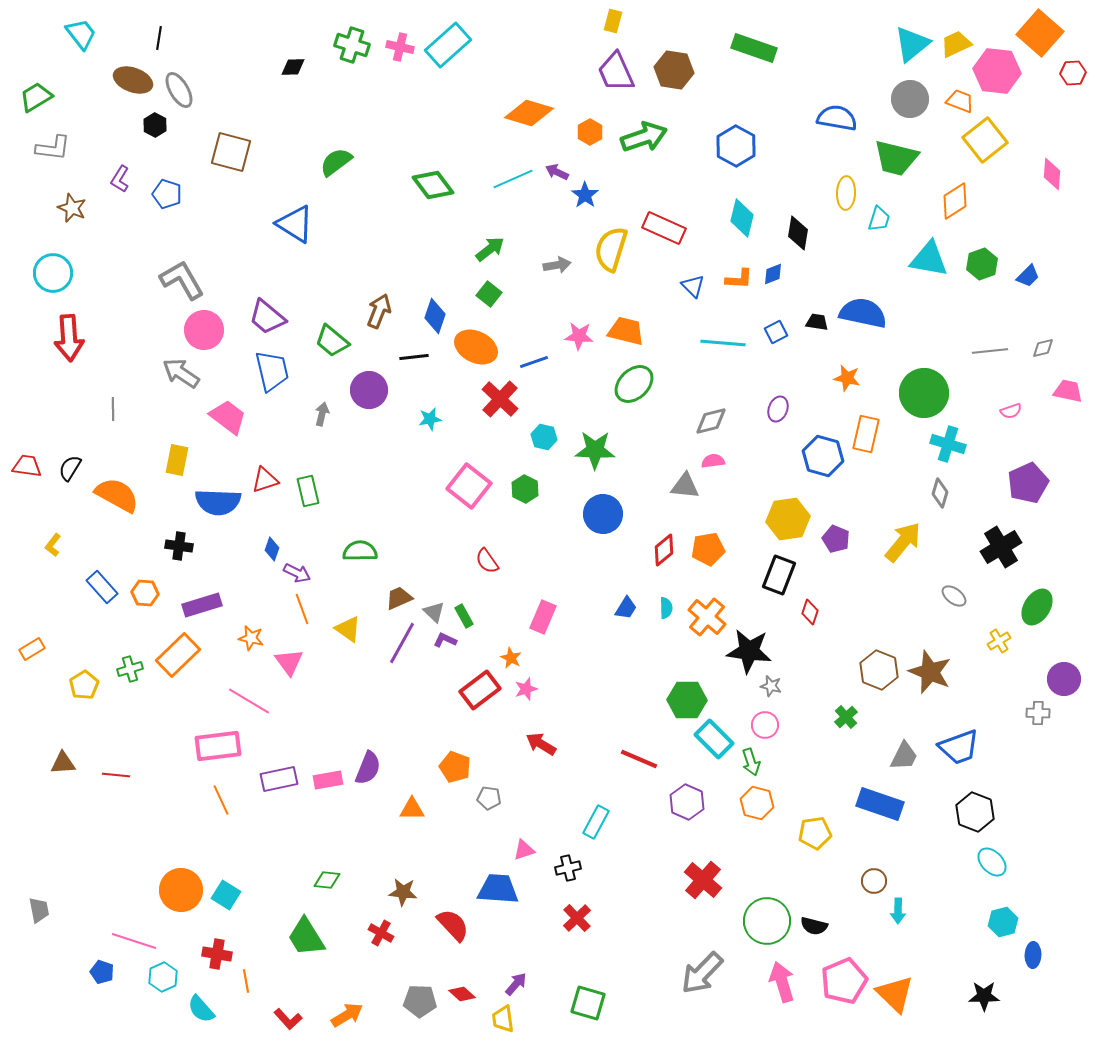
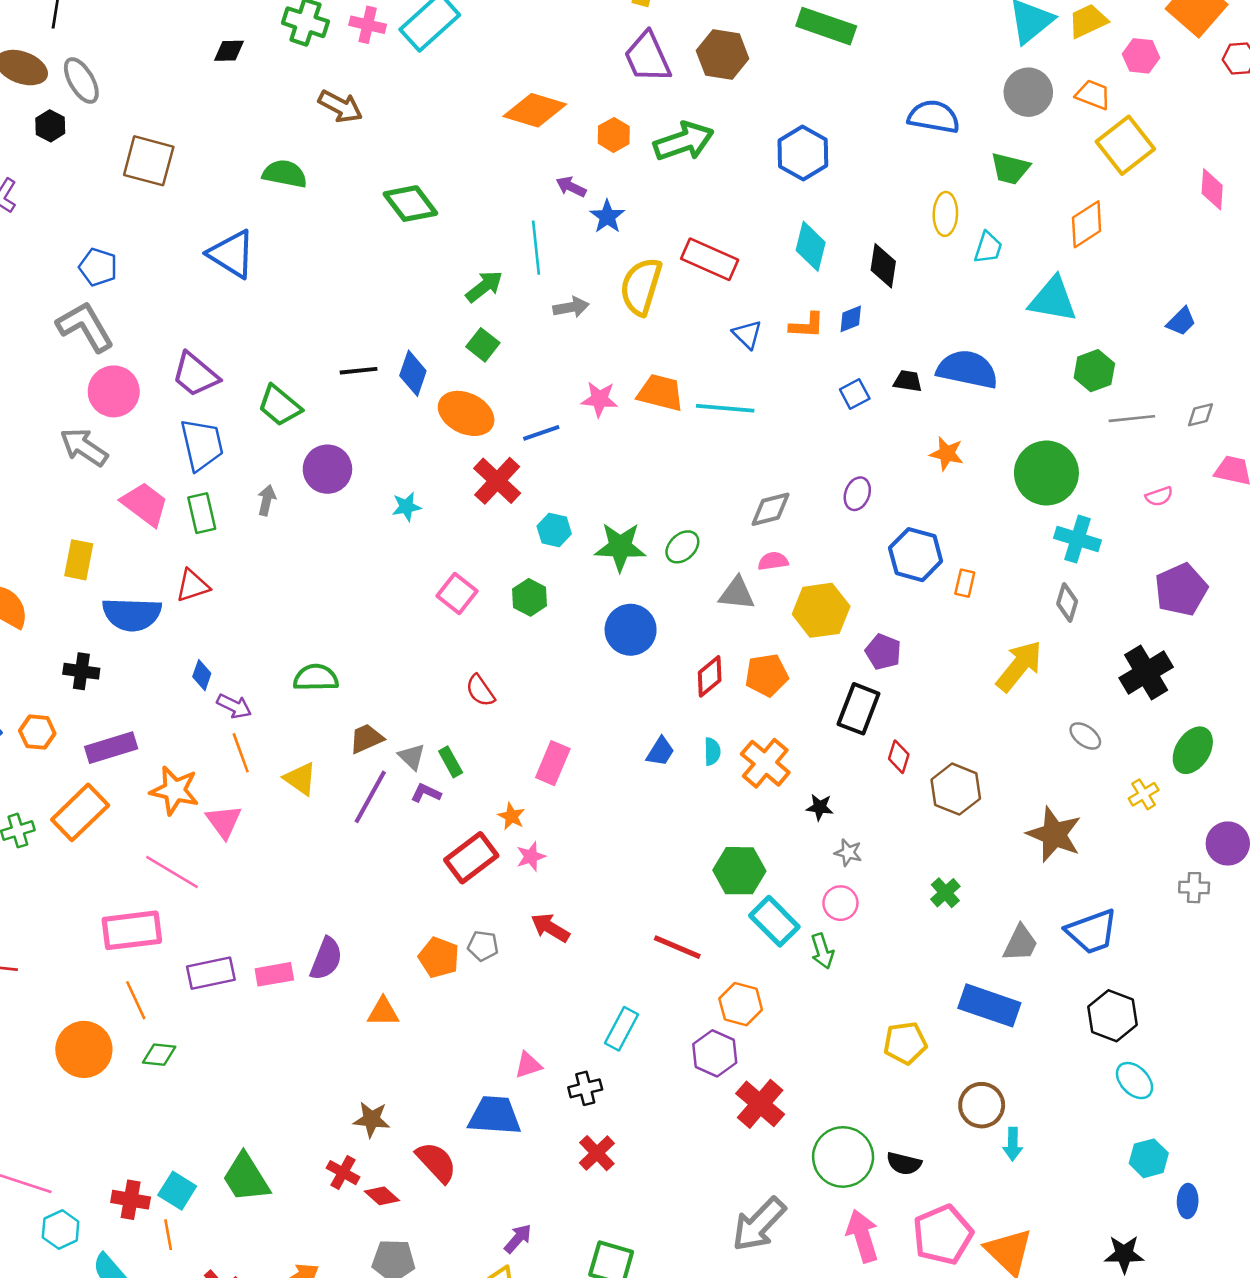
pink hexagon: (997, 71) -> (1141, 56), size x0.6
green trapezoid: (896, 158) -> (1010, 169), size x0.7
green semicircle: (336, 162) -> (285, 174), turned 48
cyan line: (513, 179) -> (536, 248), moved, turned -72
blue pentagon: (167, 194) -> (98, 267), moved
green hexagon: (982, 264) -> (1094, 371), moved
brown arrow: (379, 311) -> (340, 106), moved, turned 96
cyan line: (723, 343) -> (725, 408), moved
black line: (414, 357) -> (359, 371), moved
green ellipse: (634, 384) -> (682, 547), moved, size x0.7
orange rectangle: (866, 434) -> (965, 583), moved, size x0.6
pink square: (469, 486) -> (457, 593), size x0.7
green rectangle: (308, 491) -> (202, 513), moved
yellow hexagon: (788, 519) -> (821, 610), moved
purple pentagon: (836, 539) -> (883, 652), moved
orange star: (251, 638) -> (175, 790), size x1.5
black star: (749, 651) -> (820, 807), size x0.5
brown hexagon: (879, 670) -> (956, 789), moved
gray pentagon: (489, 798) -> (483, 946), moved
purple hexagon: (687, 802) -> (715, 1053), moved
orange hexagon: (757, 803) -> (741, 1004), moved
green diamond: (327, 880) -> (159, 1055), moved
brown circle: (874, 881) -> (982, 1105), size x1.4
orange circle: (181, 890) -> (84, 1049), moved
cyan square: (226, 895) -> (177, 1191), moved
red diamond: (462, 994) -> (382, 1196), moved

